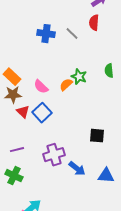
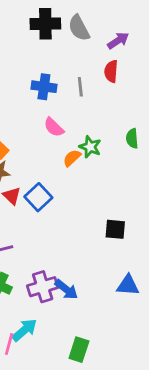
gray line: (72, 34) -> (80, 87), turned 40
pink semicircle: (41, 87) -> (54, 127), moved
purple cross: (54, 155) -> (43, 287), moved
blue arrow: (77, 169) -> (66, 289), moved

